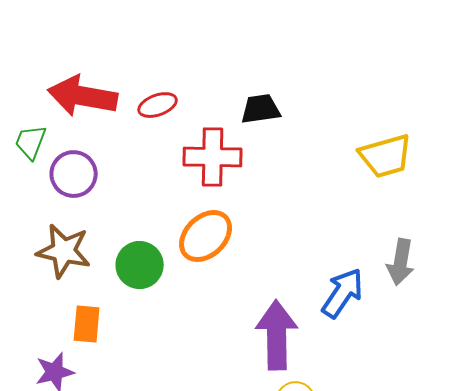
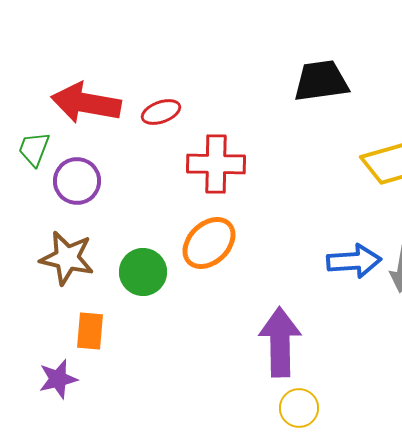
black trapezoid: (261, 109) -> (321, 81), moved, size x1.4
blue arrow: (343, 293) -> (354, 261), moved, turned 52

